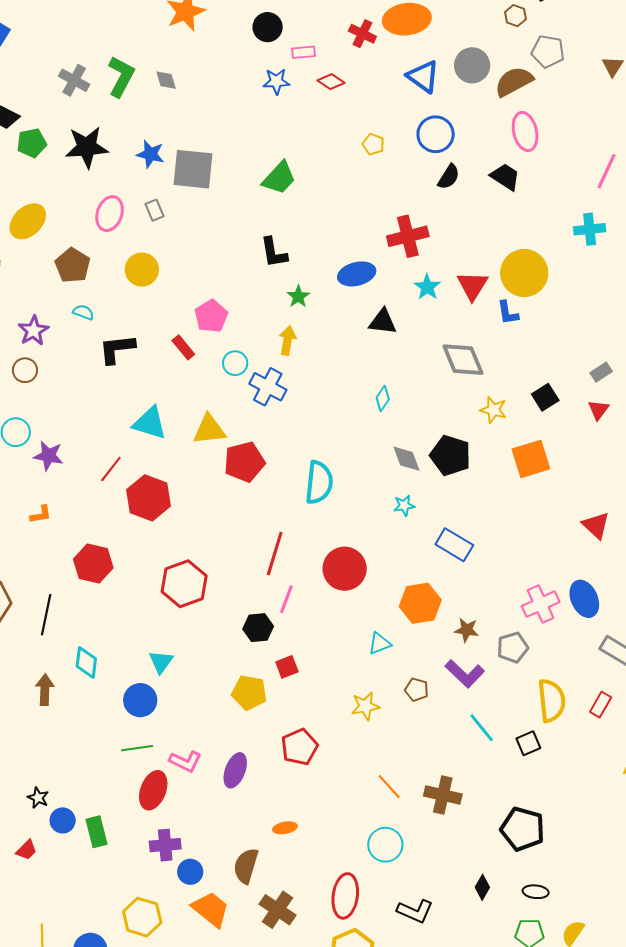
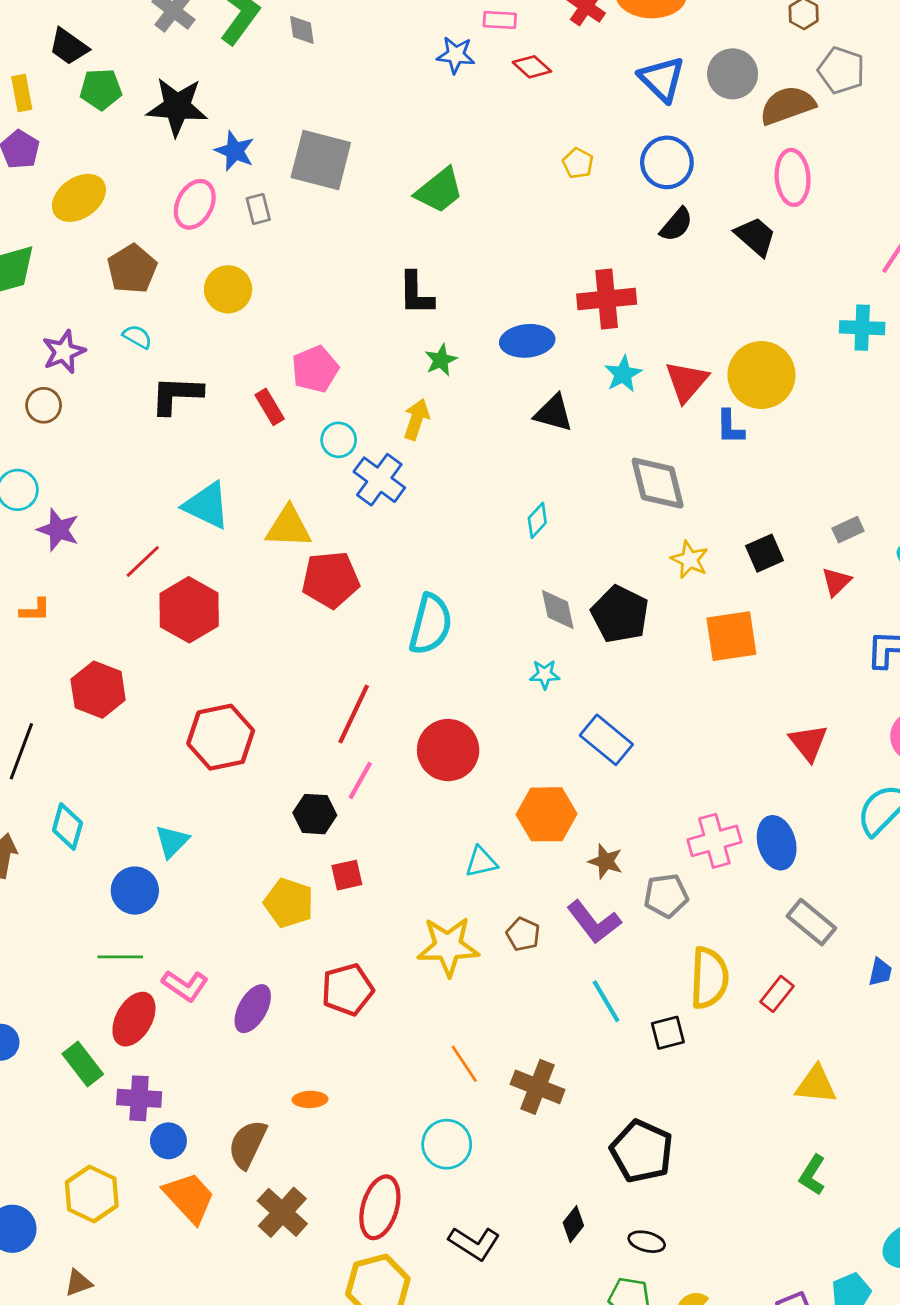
blue star: (150, 154) -> (235, 151), moved
yellow star: (365, 706) -> (448, 946), size x1.5
green rectangle: (97, 832) -> (83, 1064), moved, turned -32

